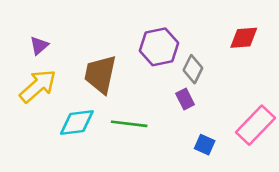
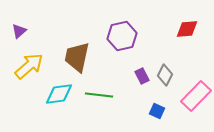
purple triangle: (39, 46) -> (19, 31), moved
gray diamond: (193, 69) -> (165, 75), moved

